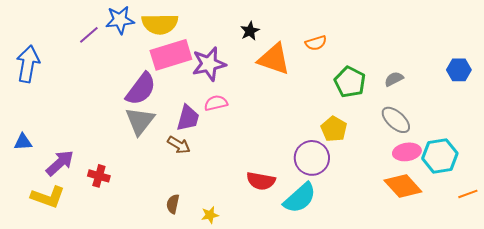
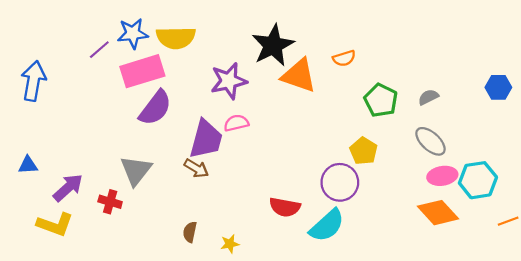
black star: (250, 31) -> (273, 45), size x2.0
pink rectangle: (171, 55) -> (142, 71), moved
purple trapezoid: (188, 118) -> (206, 139), size x1.4
gray triangle: (140, 121) -> (136, 170), moved

